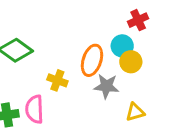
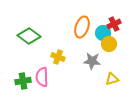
red cross: (138, 20) -> (114, 24), moved
orange ellipse: (92, 60) -> (82, 27), moved

